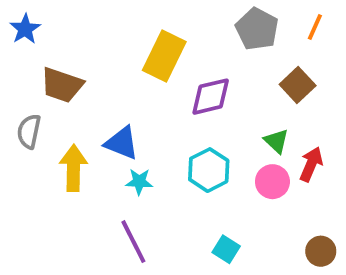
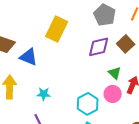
purple diamond: (211, 97) -> (99, 47), moved
blue triangle: (122, 143) -> (29, 57), moved
cyan hexagon: (209, 170) -> (88, 104), moved

